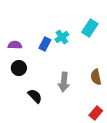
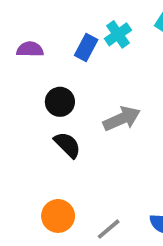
black circle: (19, 68) -> (60, 102), moved
gray arrow: (64, 82) -> (122, 119), turned -120

